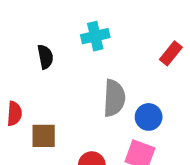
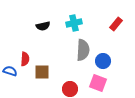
cyan cross: (95, 36) -> (74, 23), moved
black semicircle: (45, 57) -> (43, 26), turned 88

